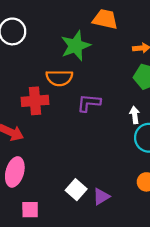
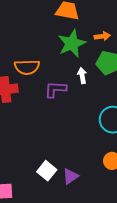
green star: (76, 46) -> (72, 43), moved
white arrow: (135, 115) -> (82, 76), moved

